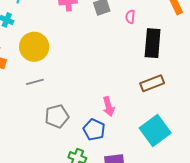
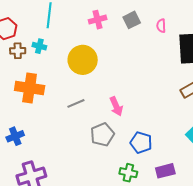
yellow circle: (34, 47) -> (83, 60), moved
pink arrow: (109, 107) -> (116, 106), moved

